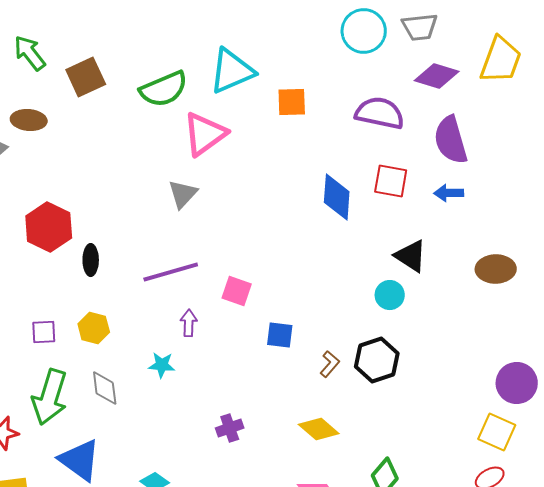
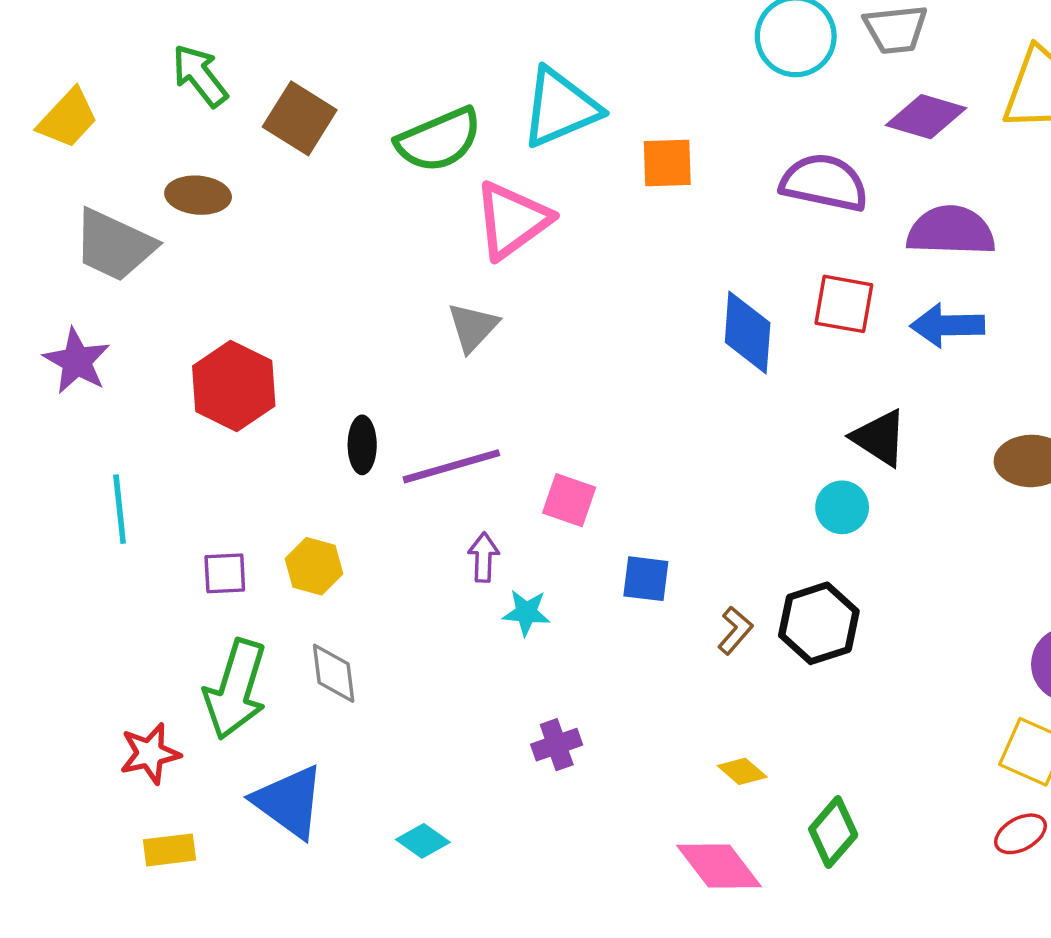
brown square: (86, 77) -> (300, 118), turned -33
purple semicircle: (451, 140) -> (951, 231), turned 108
blue arrow: (449, 193) -> (947, 325), size x1.4
black ellipse: (91, 260) -> (362, 445), moved
cyan star: (162, 365) -> (526, 613), moved
yellow diamond: (319, 429) -> (742, 771), moved, size x0.7

